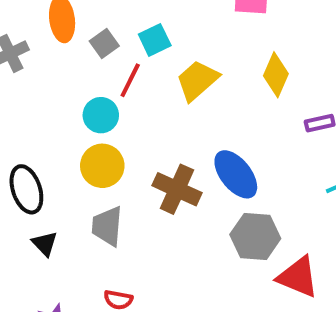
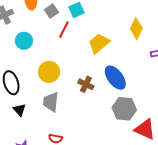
yellow trapezoid: (197, 80) -> (99, 43), moved
cyan circle: (101, 115) -> (24, 41), moved
brown cross: (177, 189) -> (86, 84), size x0.7

